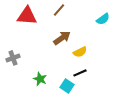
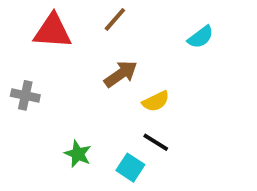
gray cross: (13, 58) -> (25, 95), moved, turned 32
black line: (80, 73) -> (156, 142), turned 56

